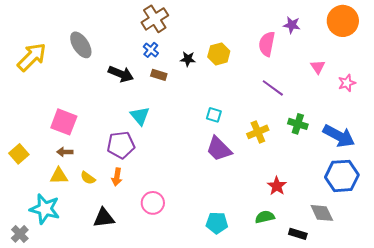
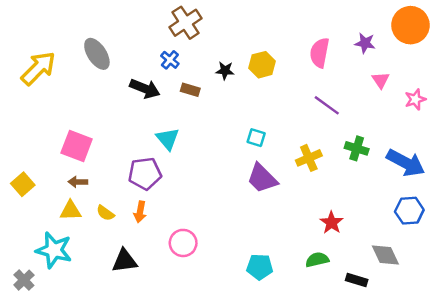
purple star: (292, 25) -> (365, 43), moved
blue cross: (151, 50) -> (170, 60), moved
blue hexagon: (342, 176) -> (409, 211), size x0.7

